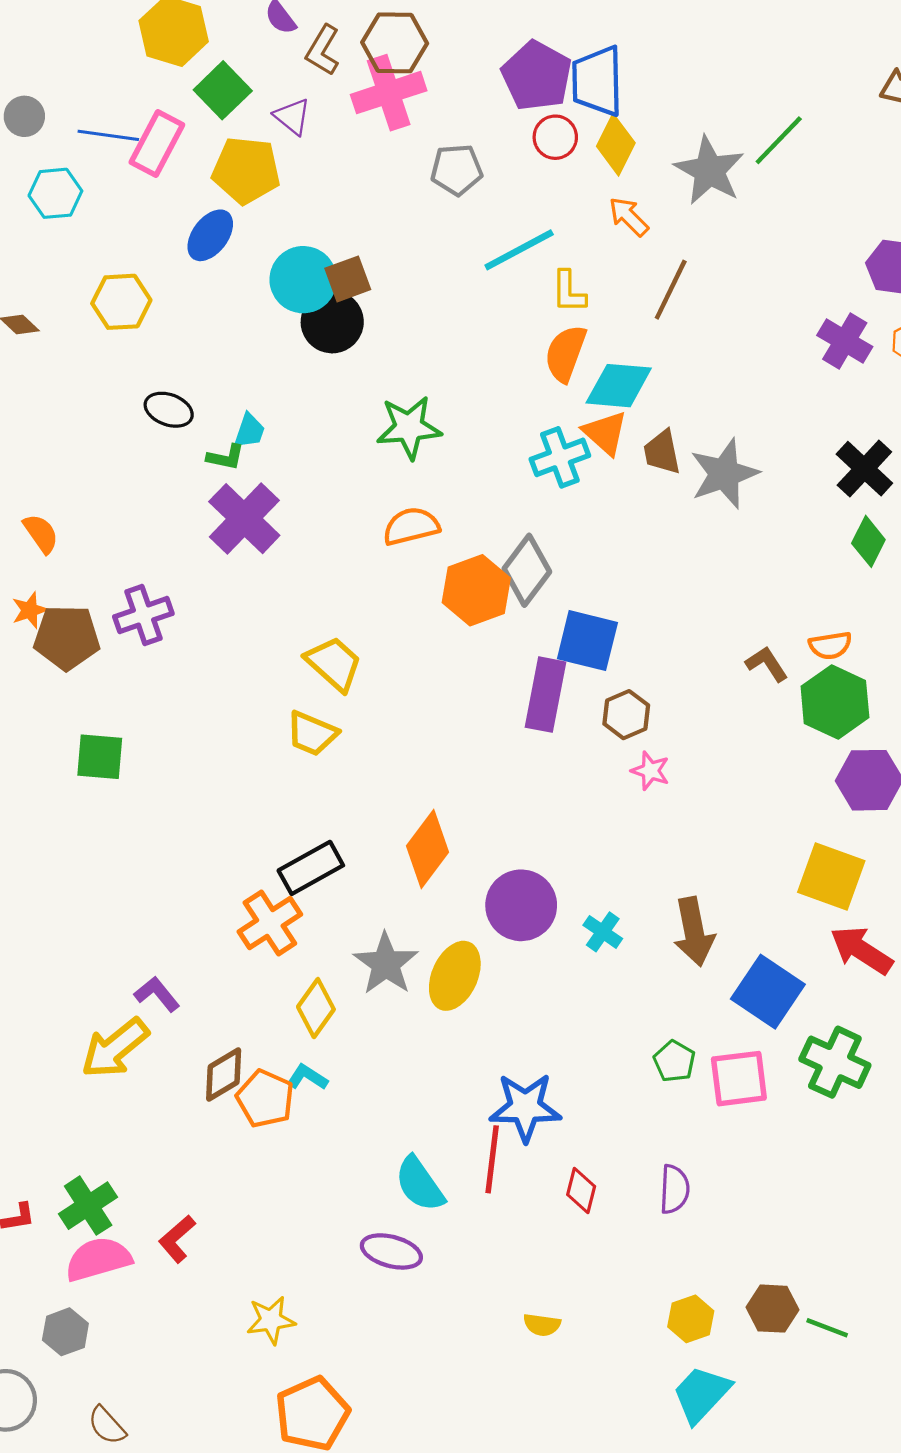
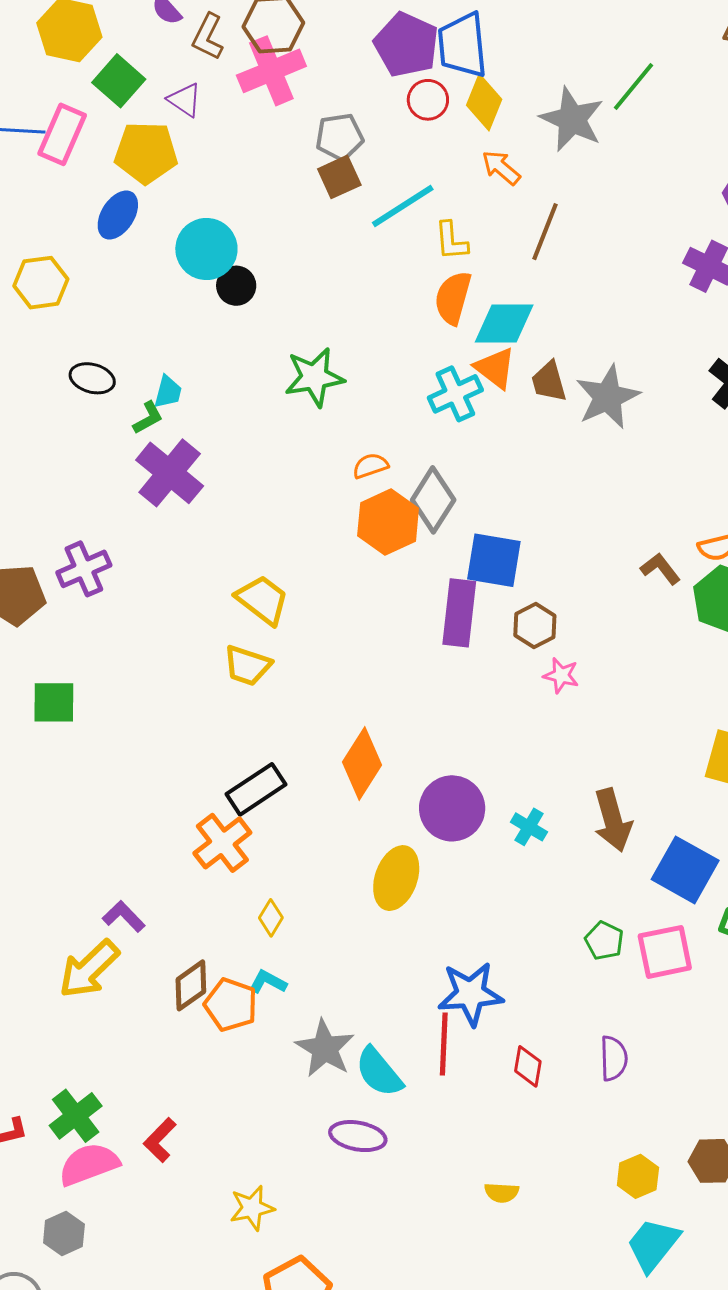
brown square: (348, 279) -> (339, 177), moved
black circle: (332, 322) -> (236, 286), size x0.7
green L-shape: (226, 457) -> (148, 418), turned -36
orange semicircle: (411, 526) -> (370, 466), moved, size x0.7
gray star: (386, 964) -> (325, 1048), moved
yellow diamond: (316, 1008) -> (271, 918), size x0.7

